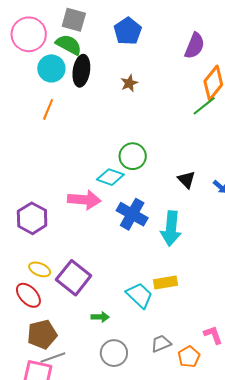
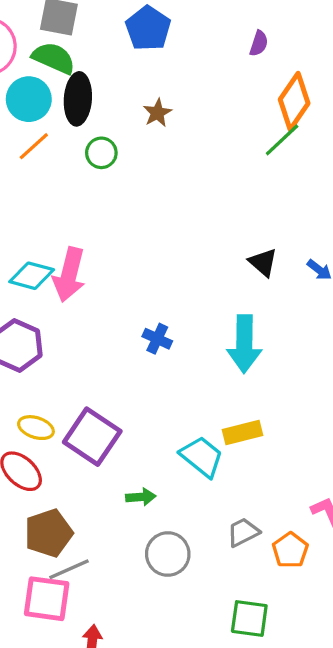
purple semicircle: (195, 46) -> (259, 43), size x0.6
orange line: (48, 109) -> (34, 146), moved, turned 30
green circle: (133, 156) -> (101, 153), moved, size x0.7
cyan diamond: (110, 177) -> (32, 276), moved
pink arrow: (84, 200) -> (69, 275), moved, turned 104
blue cross: (132, 214) -> (157, 339), moved, size x0.6

